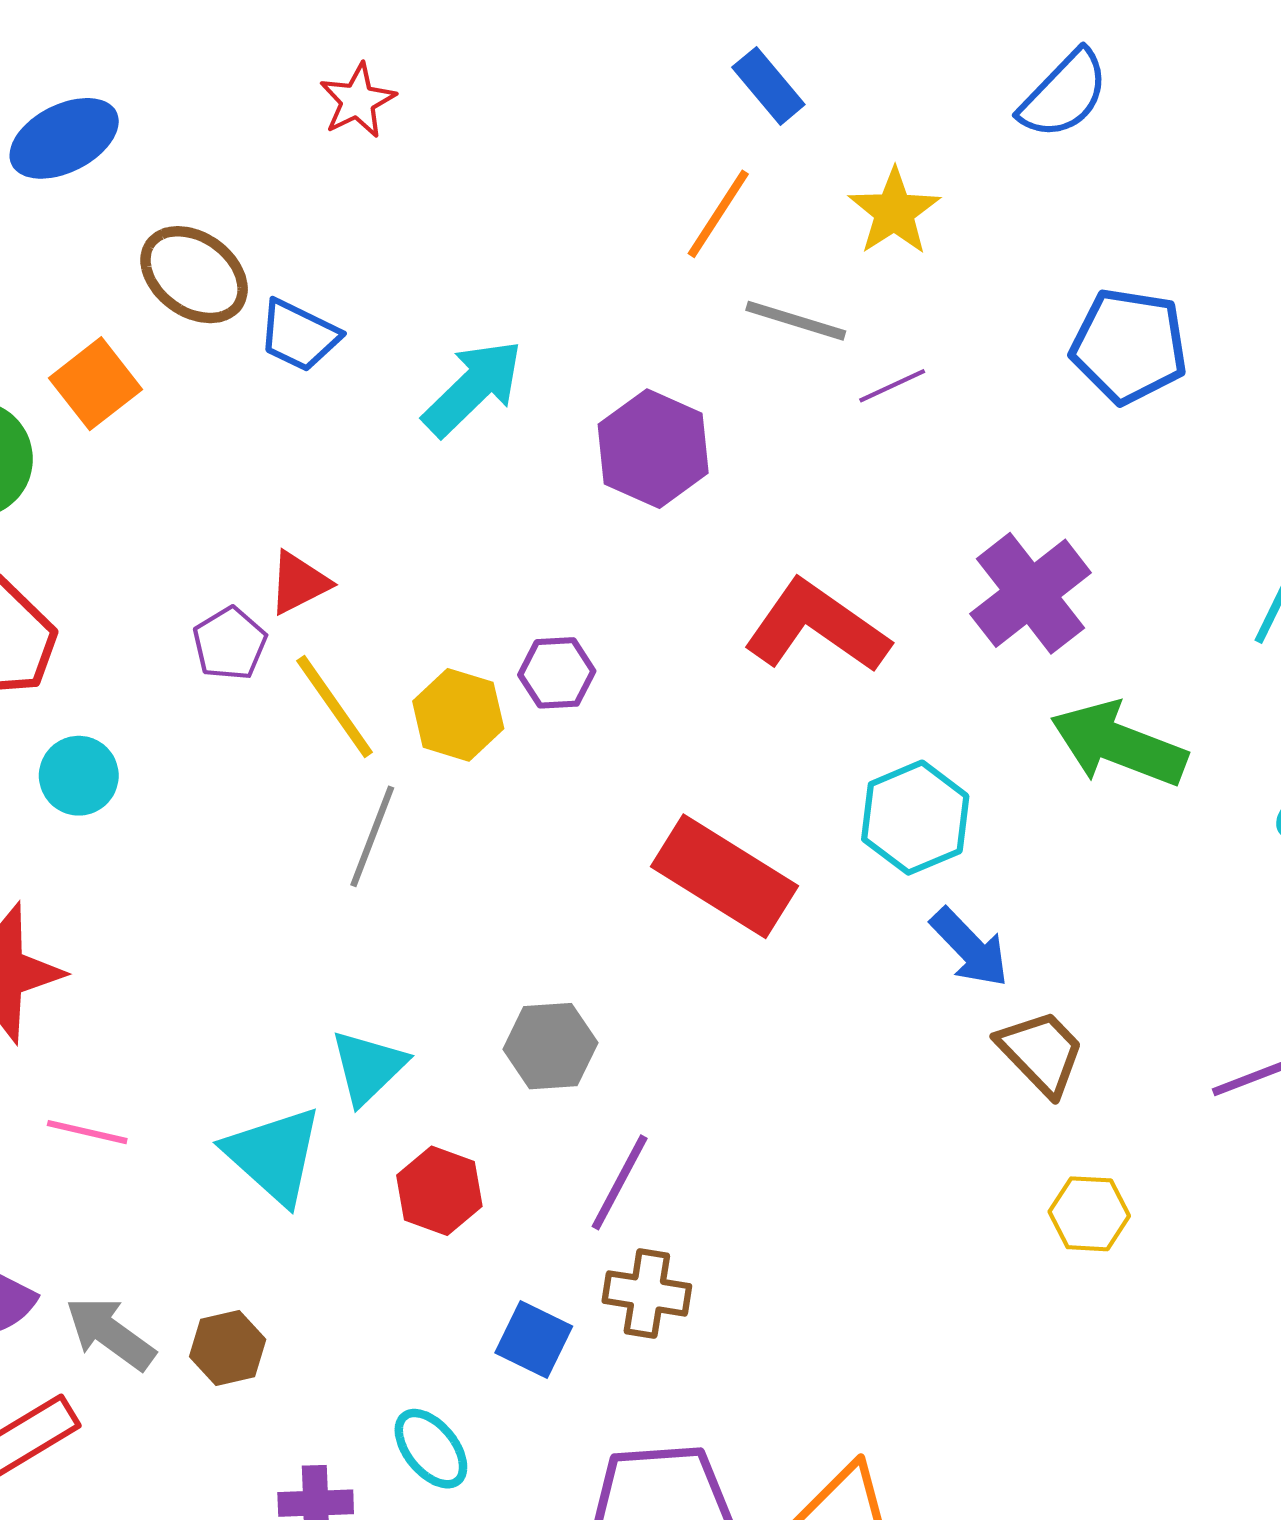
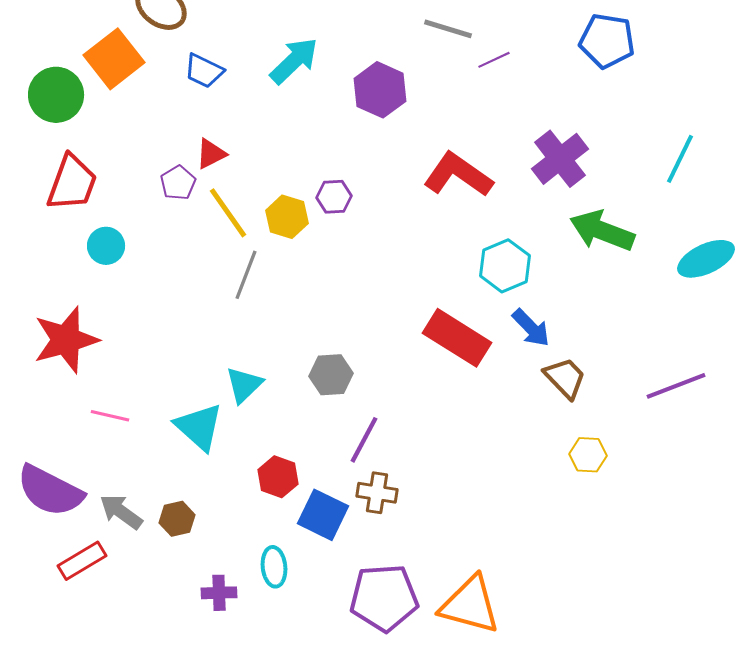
blue trapezoid: (299, 335) -> (204, 71), moved
orange square: (96, 384) -> (114, 59), size x1.4
red rectangle: (724, 876) -> (457, 338), moved
red hexagon: (439, 1191) -> (278, 477), moved
blue square: (534, 1340) -> (323, 515), size x1.4
cyan ellipse: (431, 1449) -> (274, 567), turned 33

